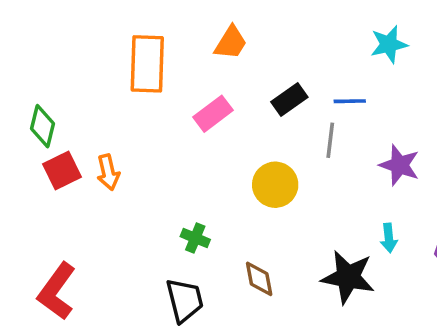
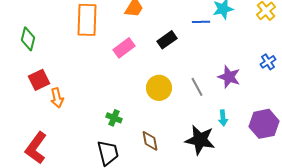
blue line: (350, 101) -> (201, 22), moved
green diamond: (42, 126) -> (28, 39), moved
gray line: (330, 140) -> (197, 87), moved, turned -36
orange arrow: (108, 172) -> (57, 98), moved

